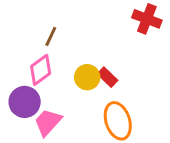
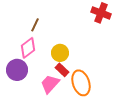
red rectangle: (108, 77) -> (62, 70), moved
pink trapezoid: (48, 122) -> (50, 84), moved

